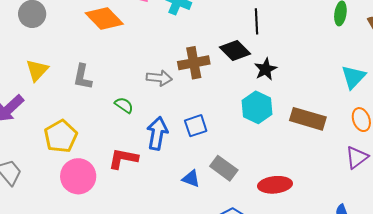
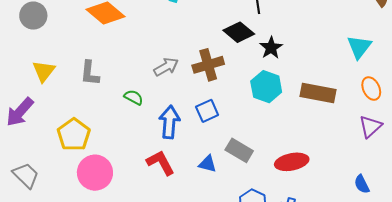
brown cross: (194, 63) -> (208, 65), moved
gray arrow: (159, 78) -> (166, 67), turned -30
red L-shape: (123, 159) -> (161, 163), moved, turned 56

